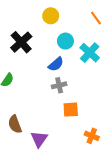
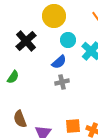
yellow circle: (51, 16) -> (54, 16), size x1.5
orange square: (71, 110) -> (73, 126), moved

